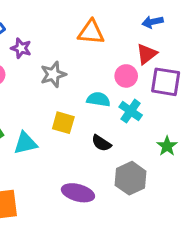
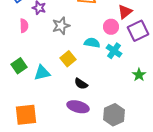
purple square: (166, 82) -> (138, 31), turned -35
yellow square: (63, 123) -> (68, 59), turned 35
black semicircle: (101, 143) -> (81, 84), moved
gray hexagon: (131, 178) -> (114, 115), moved

